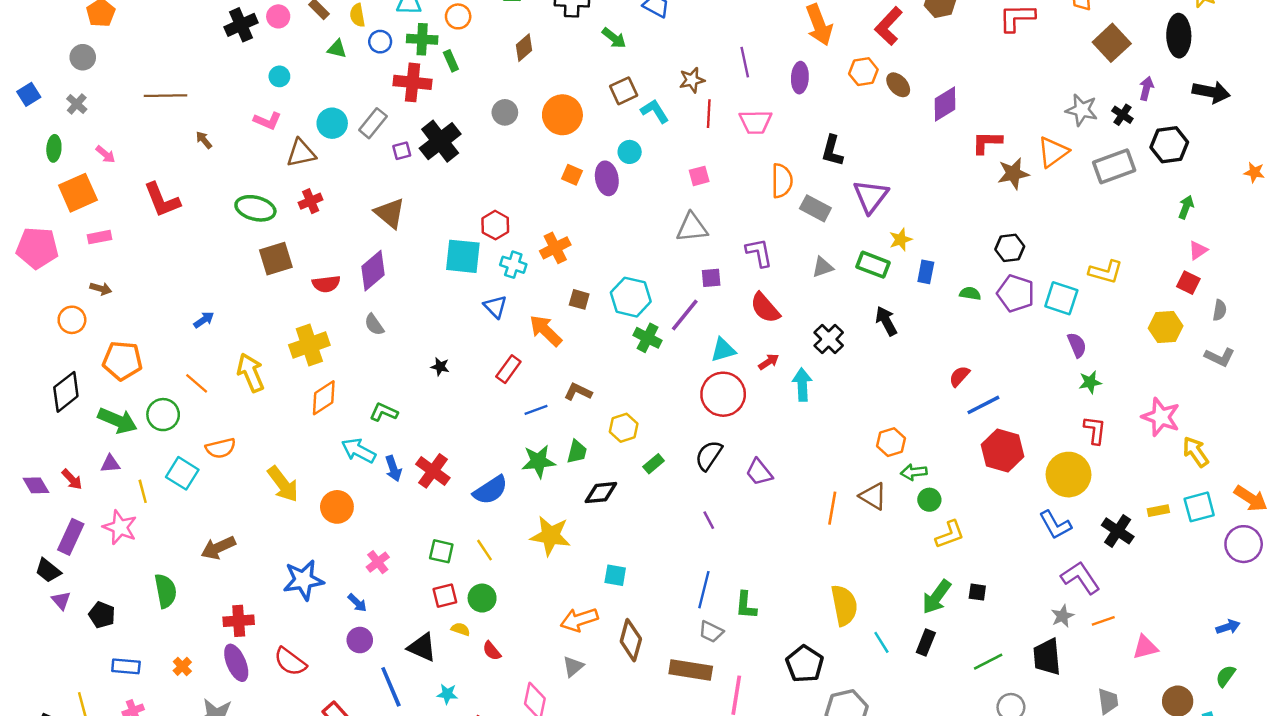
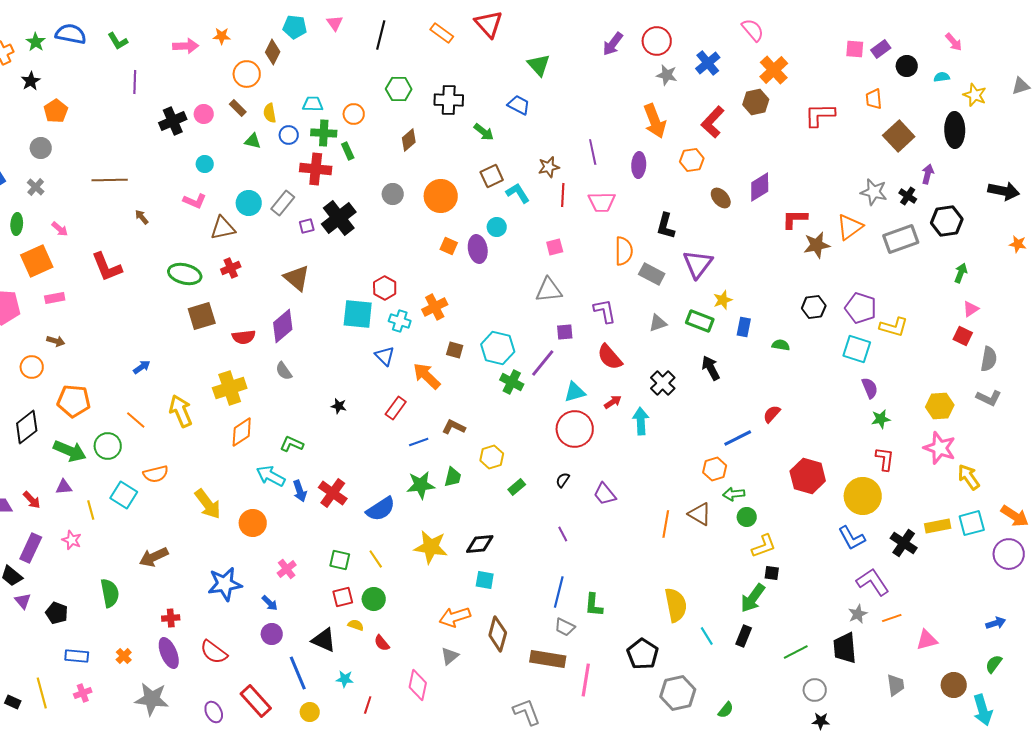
brown ellipse: (898, 85) -> (721, 198), moved
black arrow: (1211, 92) -> (1004, 191), moved
purple pentagon: (1016, 293) -> (861, 308), moved
gray semicircle: (1220, 310) -> (989, 359), size x1.4
yellow hexagon: (1166, 327) -> (940, 406), moved
blue line: (983, 405) -> (738, 438), moved
black semicircle: (709, 455) -> (563, 480), size x0.6
black diamond: (601, 493) -> (480, 544), moved
yellow rectangle: (1158, 511) -> (938, 526), size x1.4
pink star: (120, 527) -> (72, 540), size x0.7
black square: (977, 592) -> (772, 573), moved
red cross: (239, 621) -> (171, 618), size x0.7

